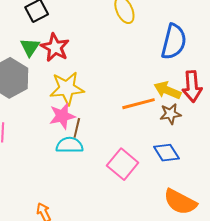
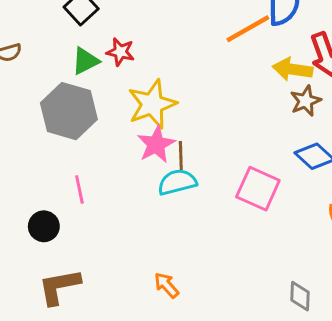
green triangle: (30, 47) -> (85, 61), turned 45
red star: (55, 47) -> (120, 52), size x0.7
orange line: (138, 104) -> (248, 29), moved

